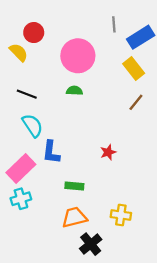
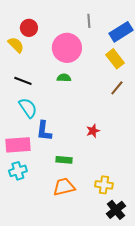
gray line: (114, 24) -> (89, 21), moved
pink rectangle: (21, 169) -> (18, 145), turned 40
black cross: (91, 244) -> (116, 210), moved

